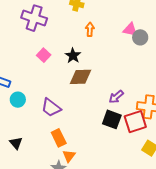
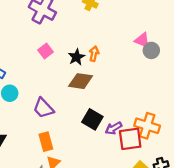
orange arrow: (90, 29) -> (94, 54), moved
purple arrow: (116, 97) -> (114, 128), moved
black square: (112, 119) -> (92, 119), moved

